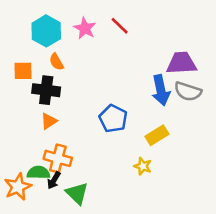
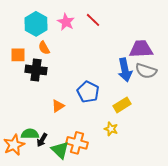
orange triangle: (49, 121) -> (58, 106), moved
orange cross: (58, 158) -> (77, 143), moved

